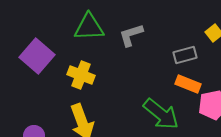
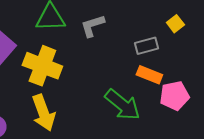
yellow cross: (81, 75) -> (42, 66), size x1.4

